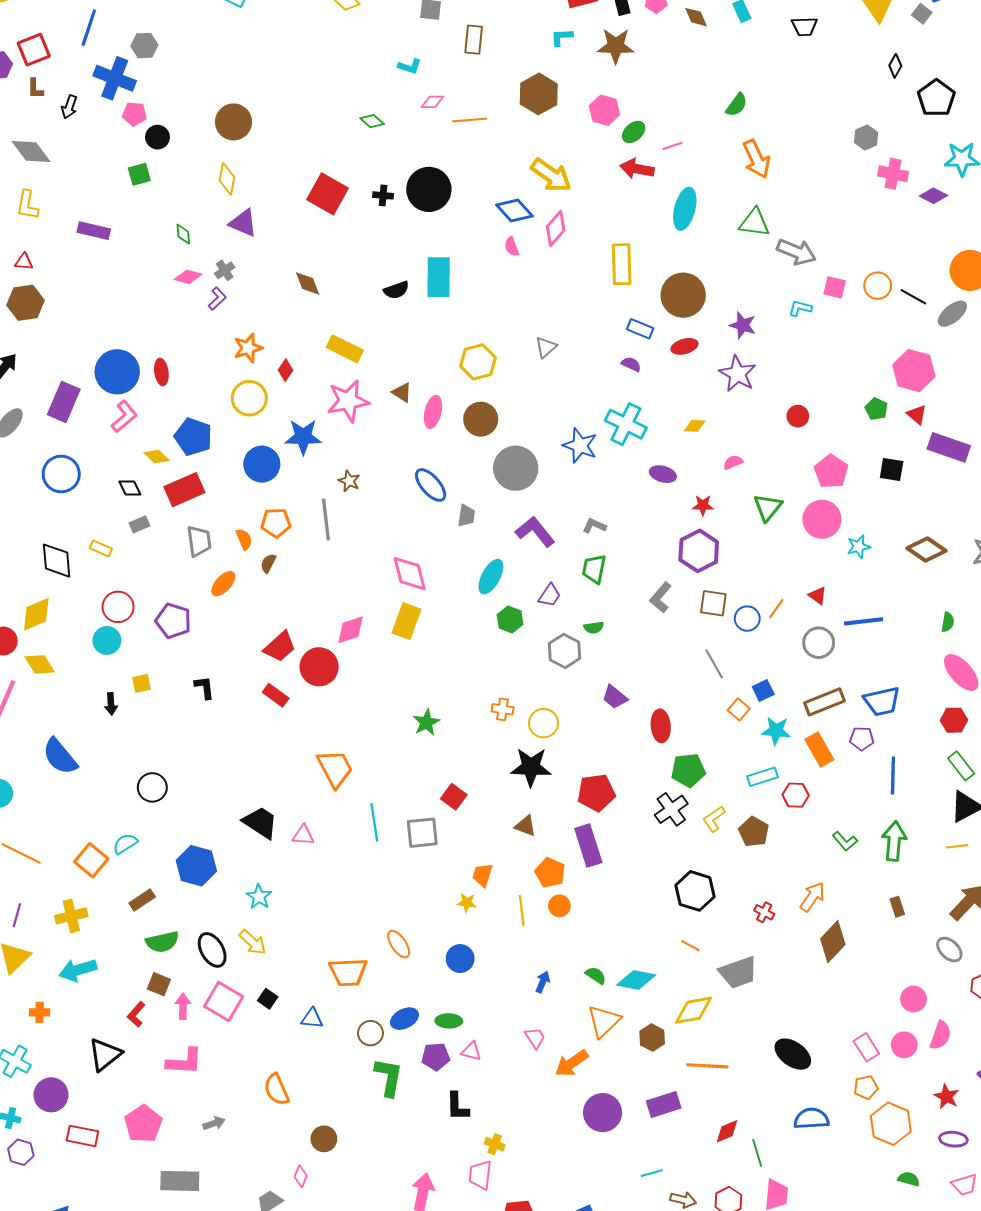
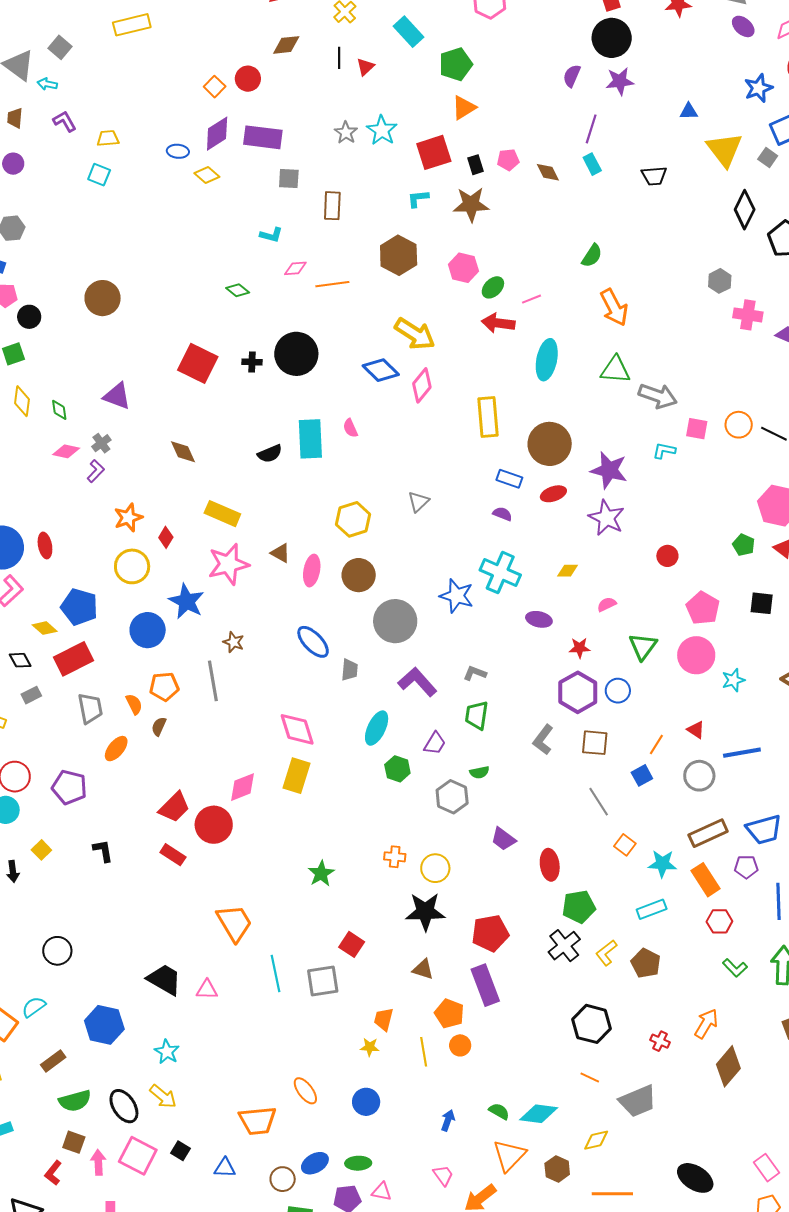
black diamond: (895, 66) -> (745, 210), size x1.6
yellow diamond: (227, 179) -> (22, 401), moved
pink semicircle: (512, 247) -> (350, 428), moved
purple star: (743, 325) -> (609, 470), size x1.4
blue star: (303, 437) -> (186, 601), turned 30
blue circle: (747, 619) -> (618, 691), moved
yellow square: (141, 683) -> (41, 850), turned -30
blue square: (763, 690) -> (642, 775), moved
red hexagon: (796, 795) -> (719, 921), moved
yellow diamond: (693, 1010) -> (596, 1140), size x0.7

